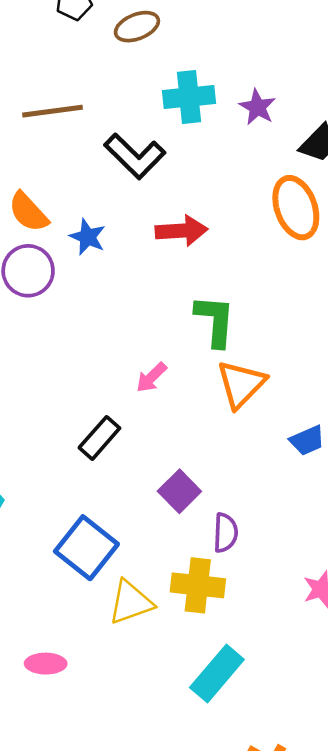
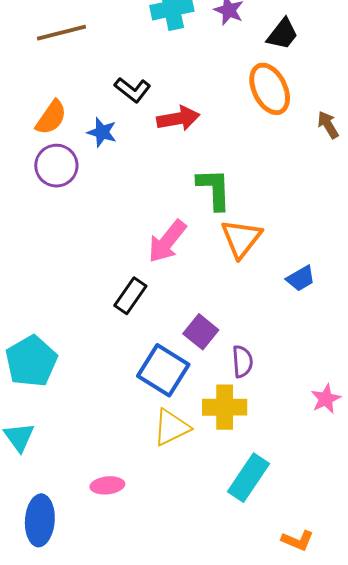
black L-shape: (135, 156) -> (133, 90), moved, size x0.7
orange semicircle: (28, 212) -> (51, 117), turned -96
pink arrow: (151, 377) -> (167, 241), size x1.6
blue square: (86, 548) -> (163, 370), moved

